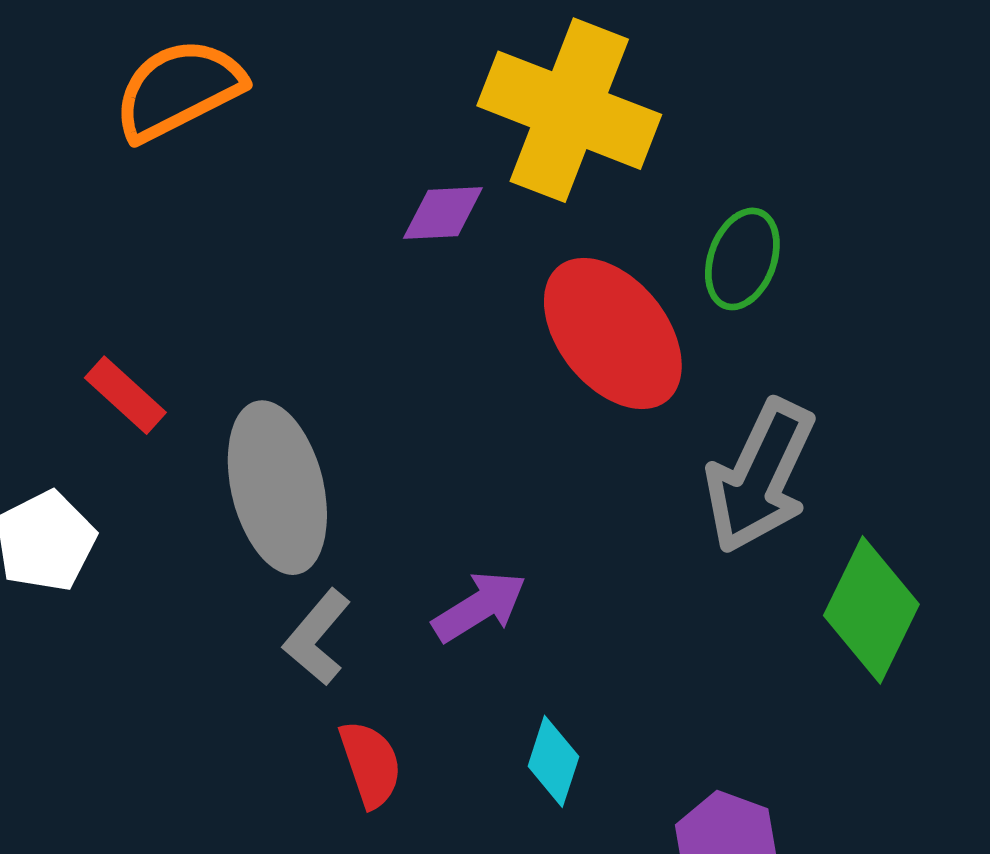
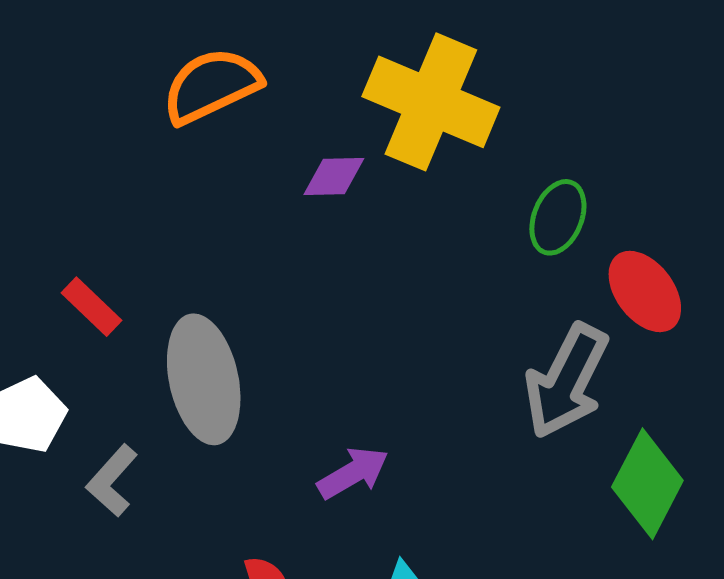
orange semicircle: (179, 90) -> (211, 86), moved
red ellipse: (613, 333) -> (645, 291), moved, size x0.7
gray L-shape: (317, 637) -> (112, 481), moved

